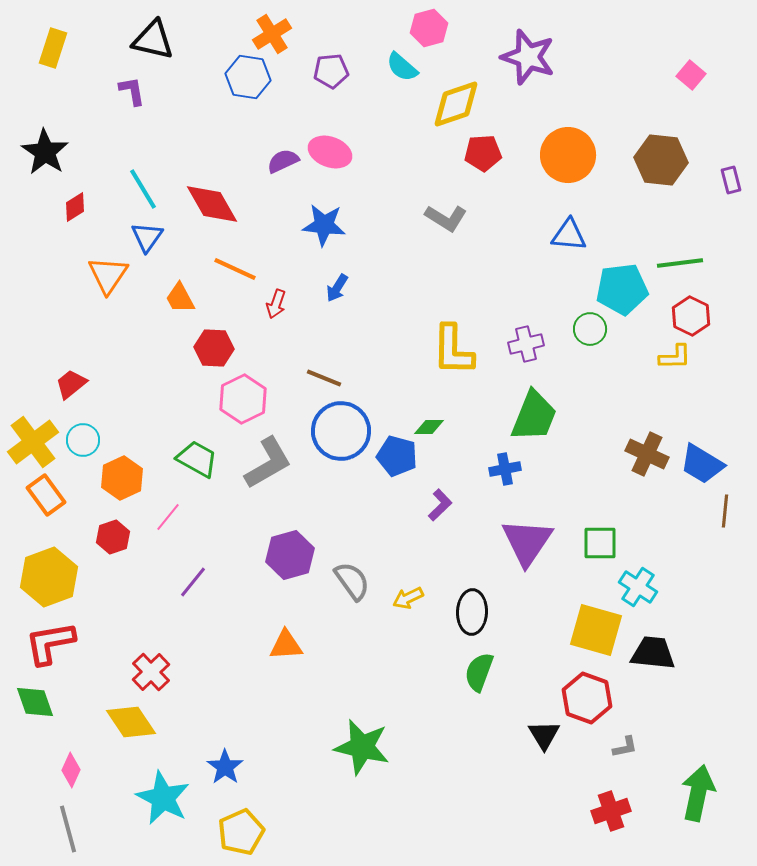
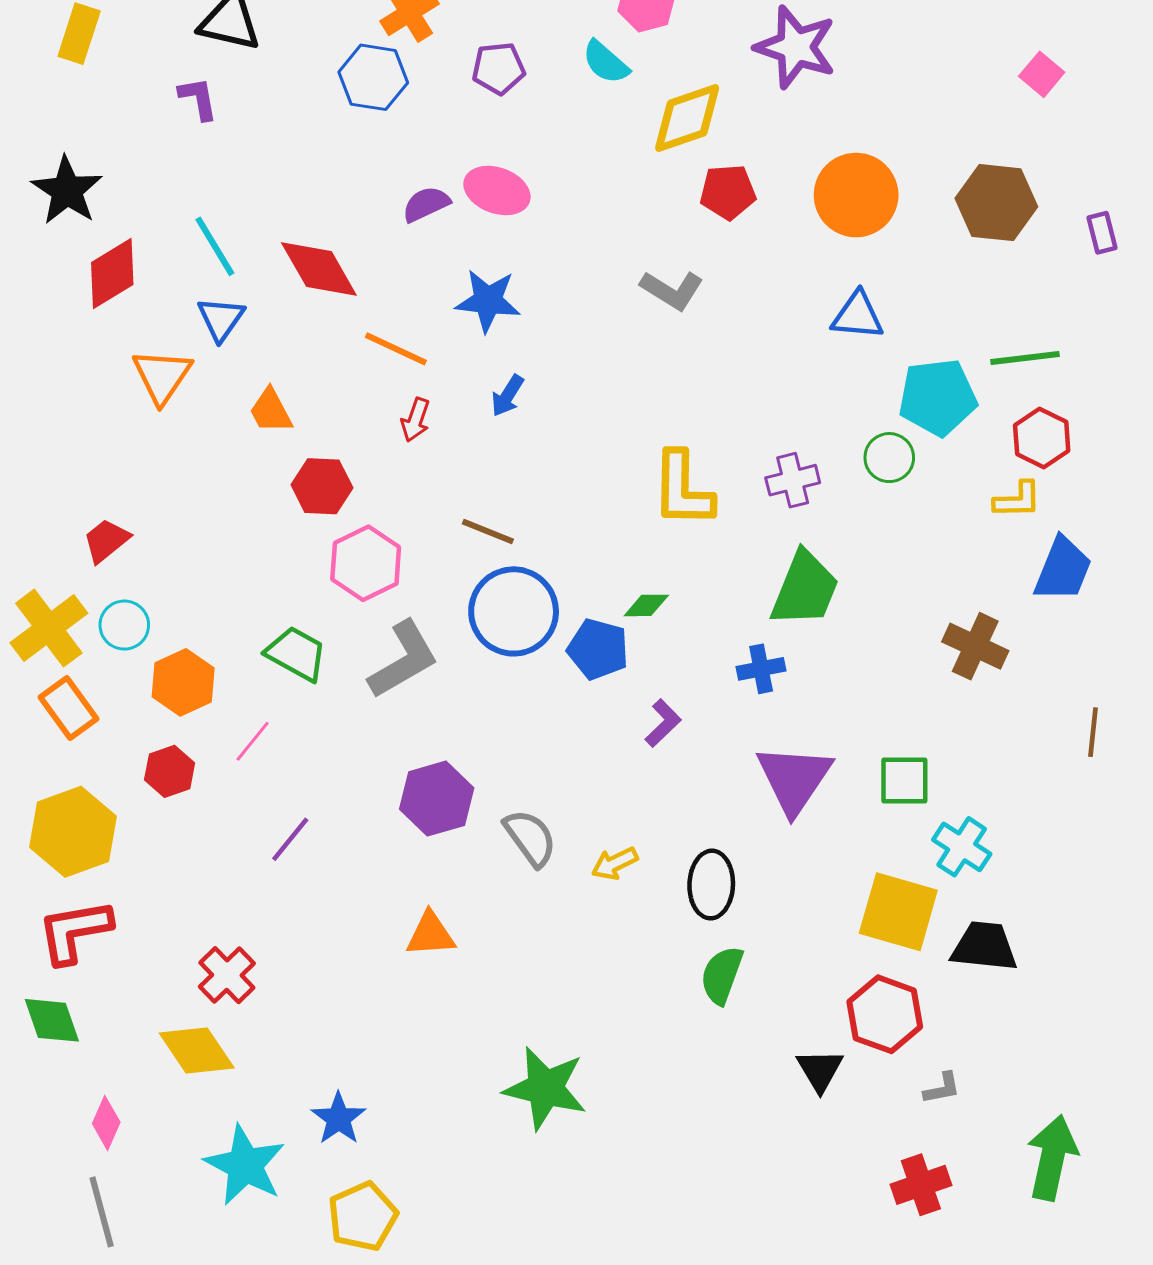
red diamond: (75, 207) -> (112, 273), size x1.6
orange line: (235, 269) -> (396, 349), moved
blue trapezoid: (702, 464) -> (1063, 569), moved, turned -99

